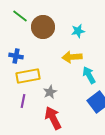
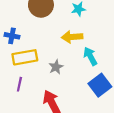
gray star: (50, 92) -> (56, 67), moved

